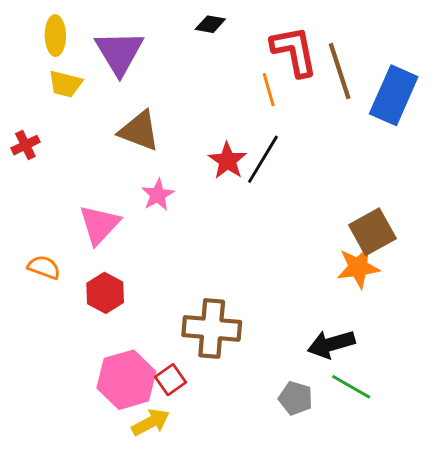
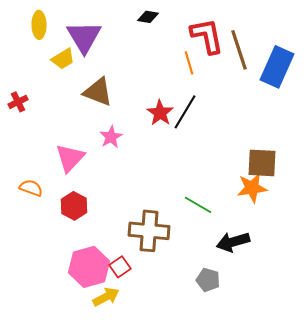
yellow trapezoid: (65, 84) -> (63, 59), moved, turned -45
brown square: (372, 232) -> (262, 163), turned 32
green line: (351, 387) -> (198, 205), moved

